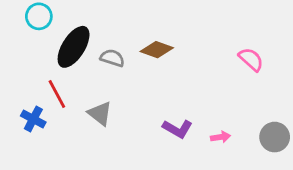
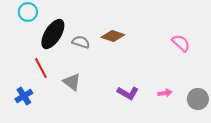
blue cross: (33, 119) -> (24, 96), moved, turned 30
pink arrow: (221, 137) -> (165, 93), moved

